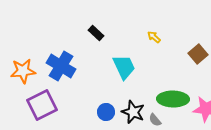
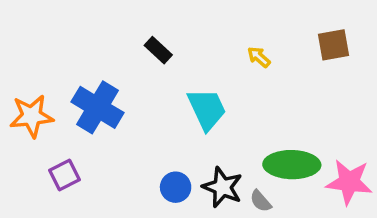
brown square: (198, 54) -> (333, 45), moved, turned 30
purple square: (42, 105) -> (65, 175), size x0.6

